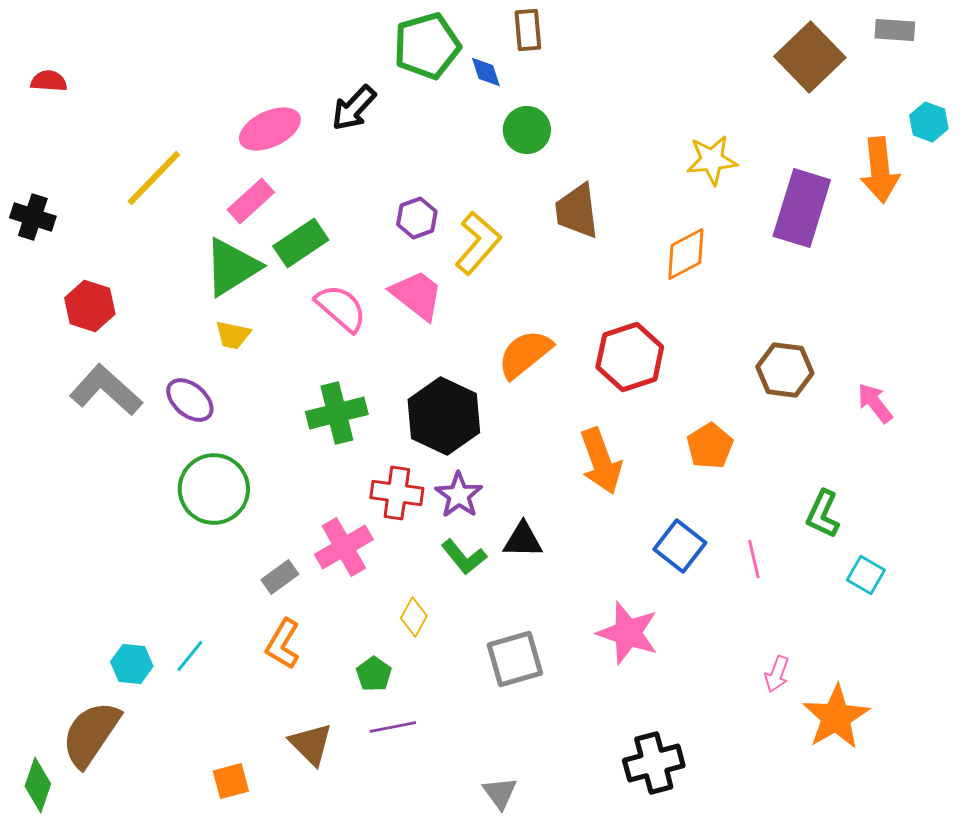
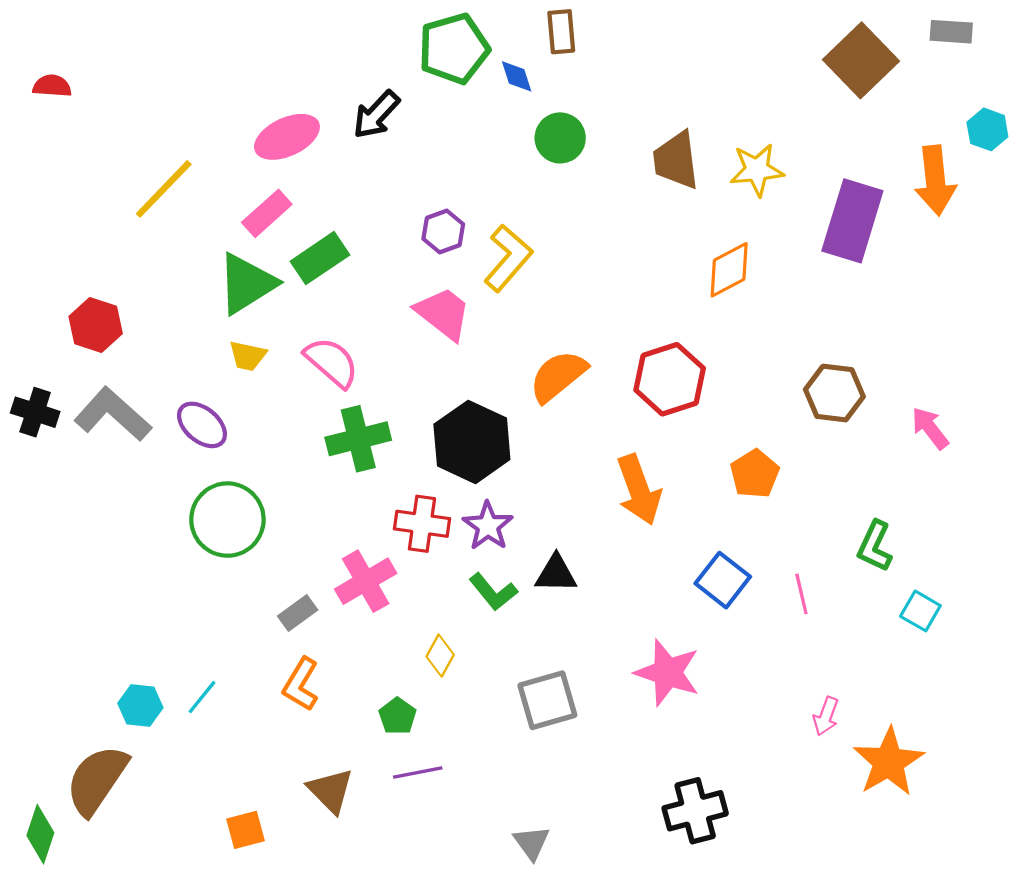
brown trapezoid: (577, 211) -> (676, 160), moved
black cross: (33, 217) -> (35, 412), moved
pink semicircle: (341, 308) -> (332, 362), moved

